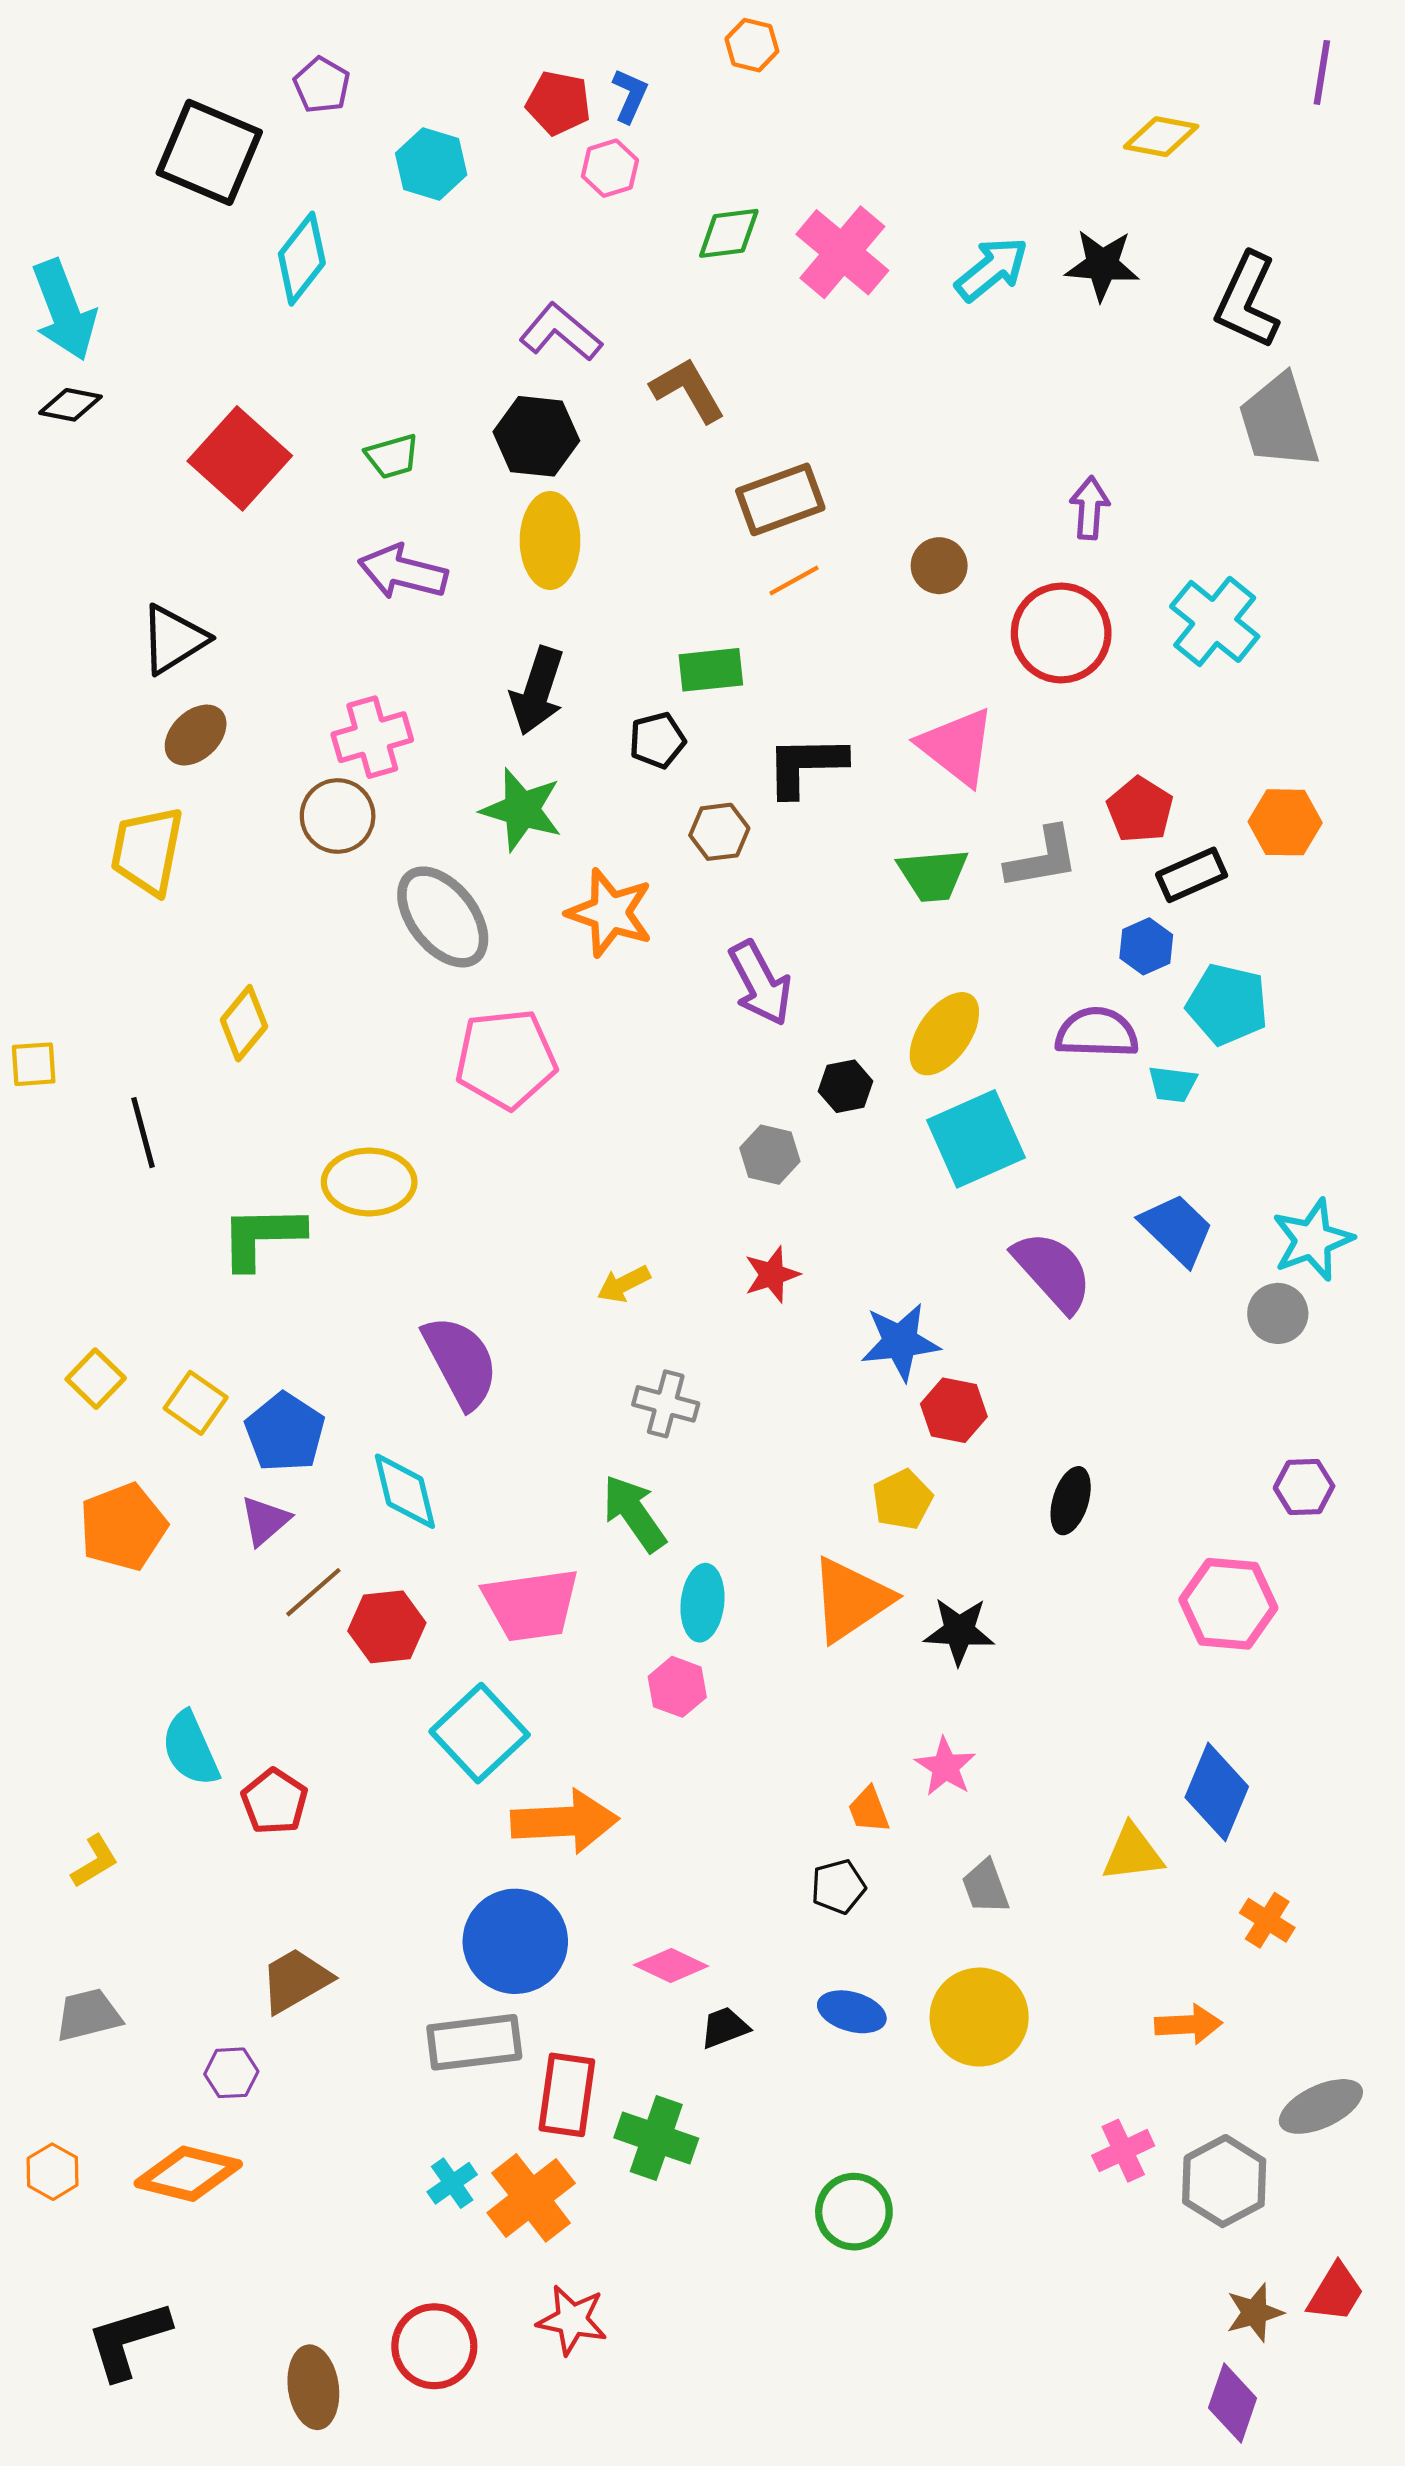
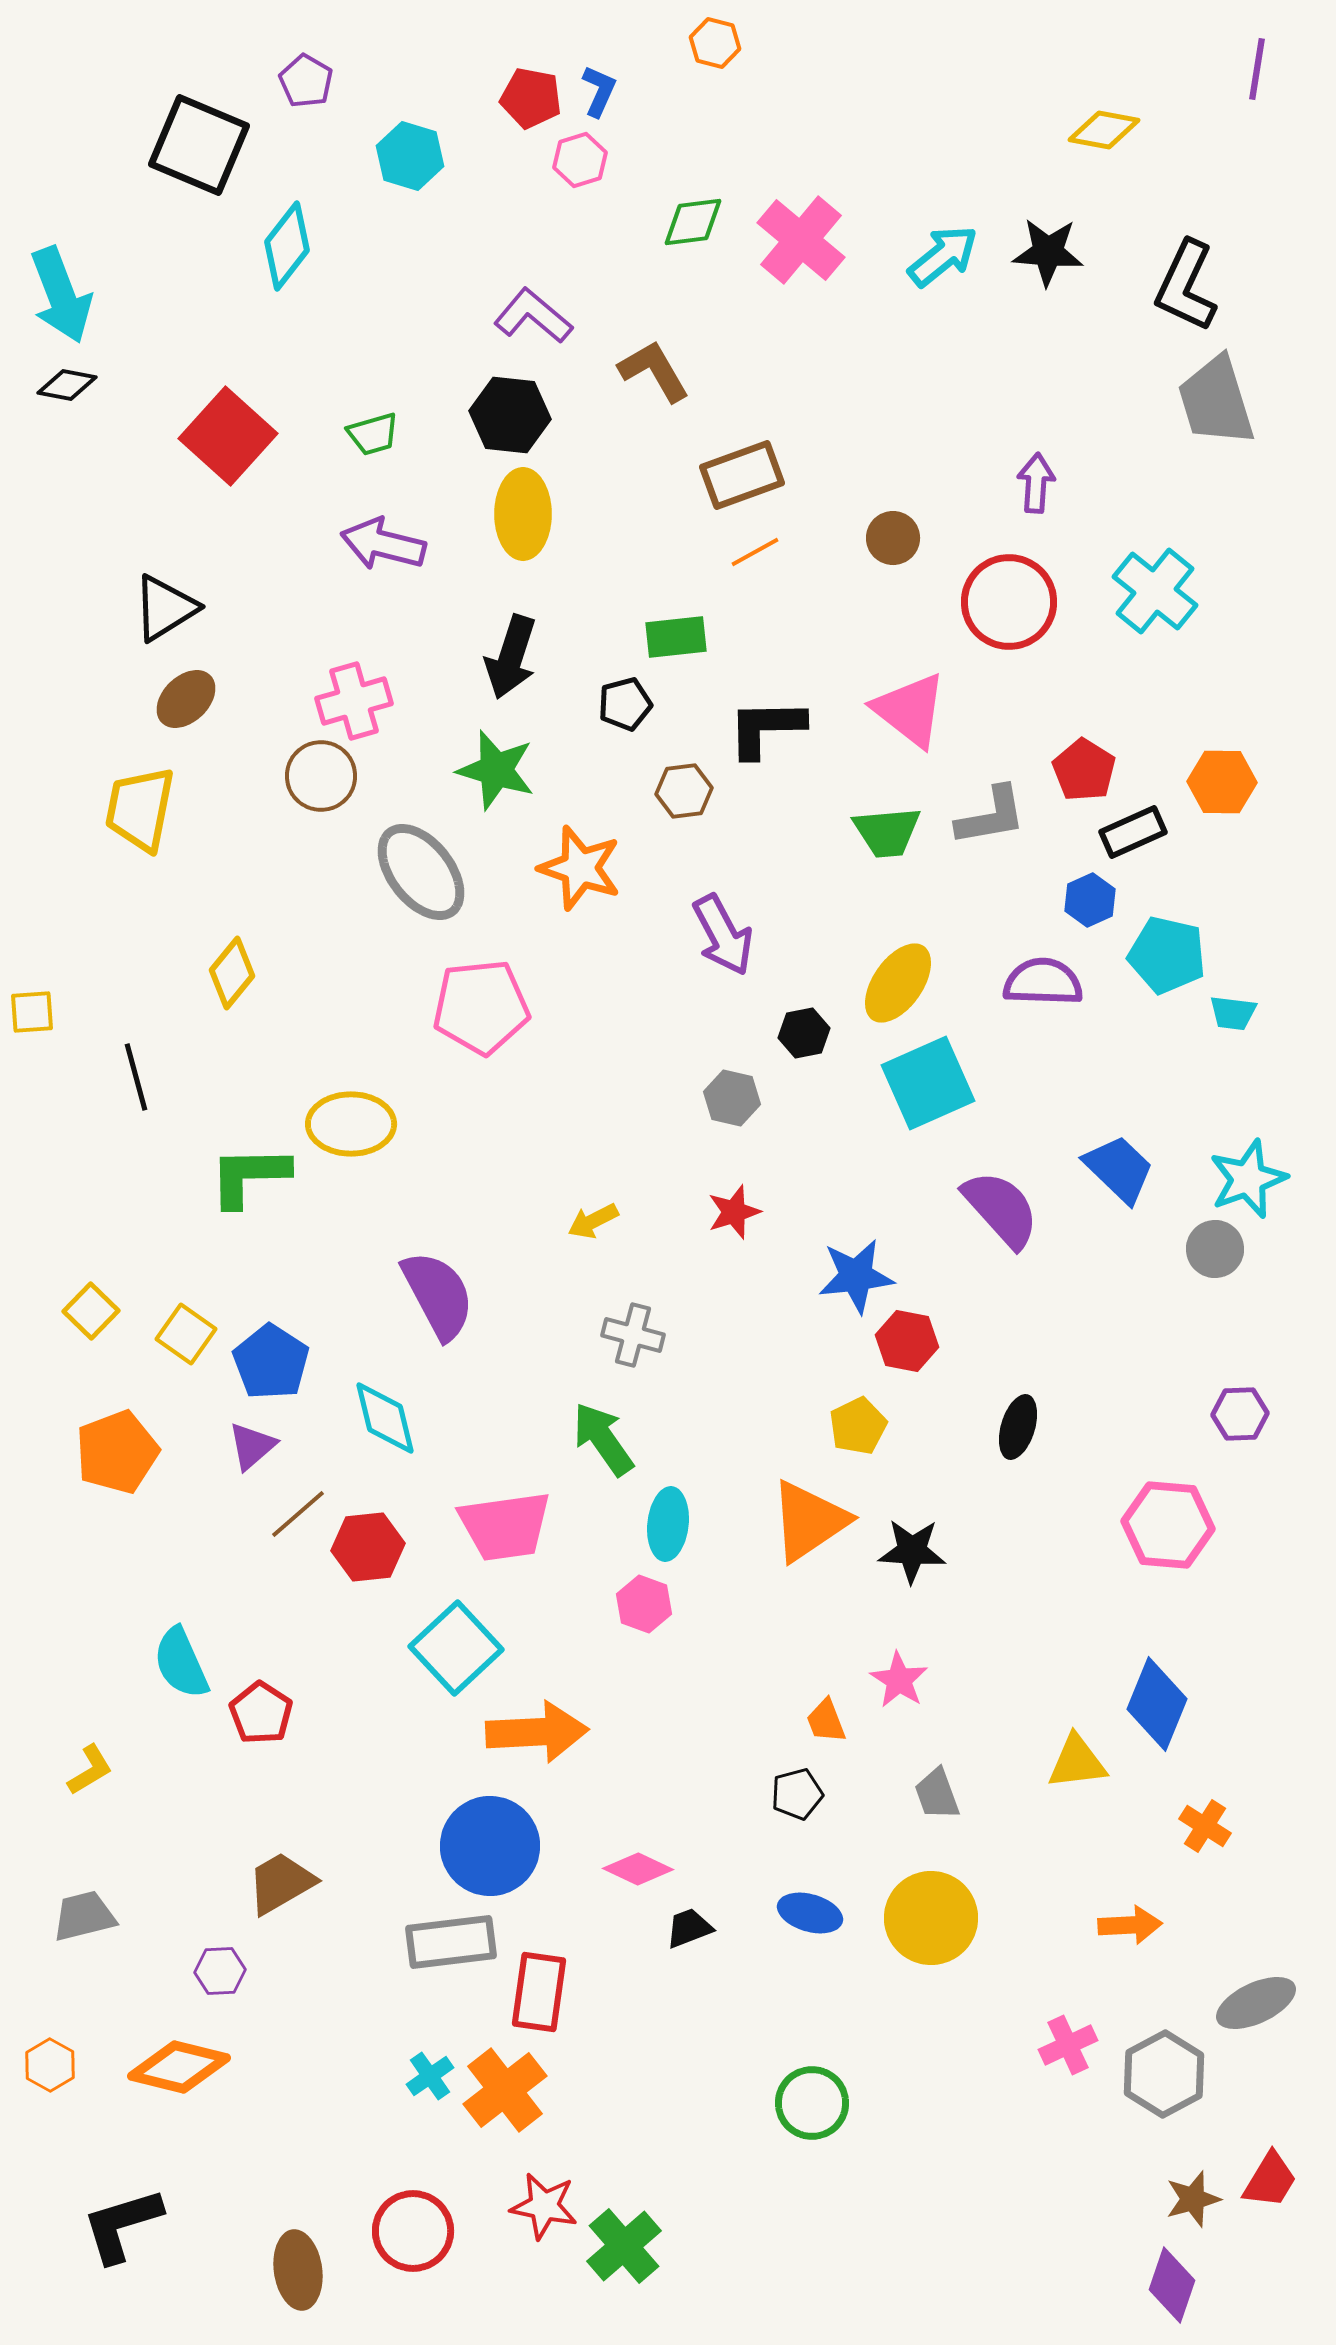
cyan trapezoid: (1173, 1084) -> (1233, 1013), moved
green cross: (656, 2138) -> (624, 2246), moved, turned 30

